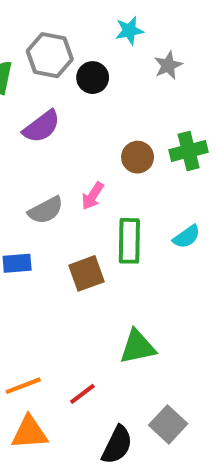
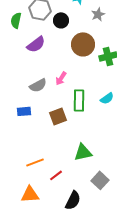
brown circle: (138, 157) -> (83, 44), moved, size x1.5
orange line: (23, 386) -> (35, 162), moved
gray square: (168, 424) -> (100, 180), moved

